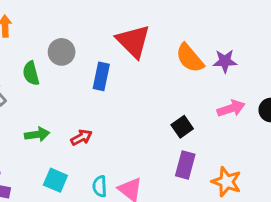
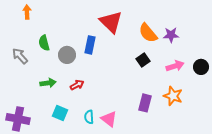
gray circle: (62, 52) -> (67, 55), moved
black square: (182, 127) -> (143, 60), moved
orange star: (226, 182) -> (173, 96), moved

